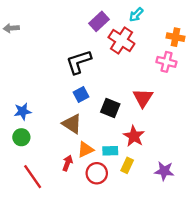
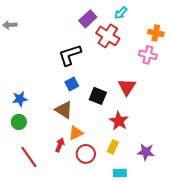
cyan rectangle: (110, 151) -> (120, 173), moved

